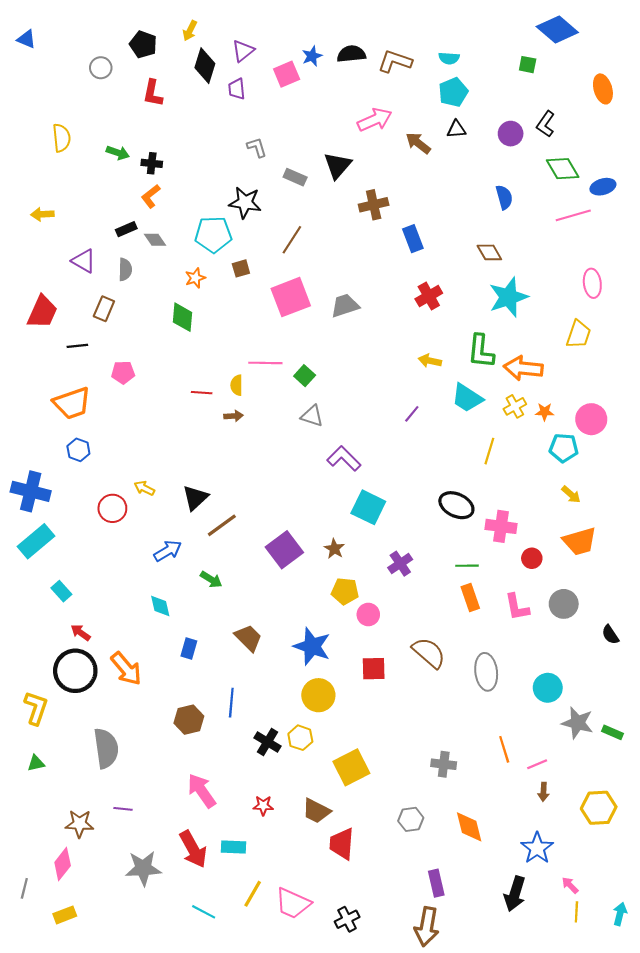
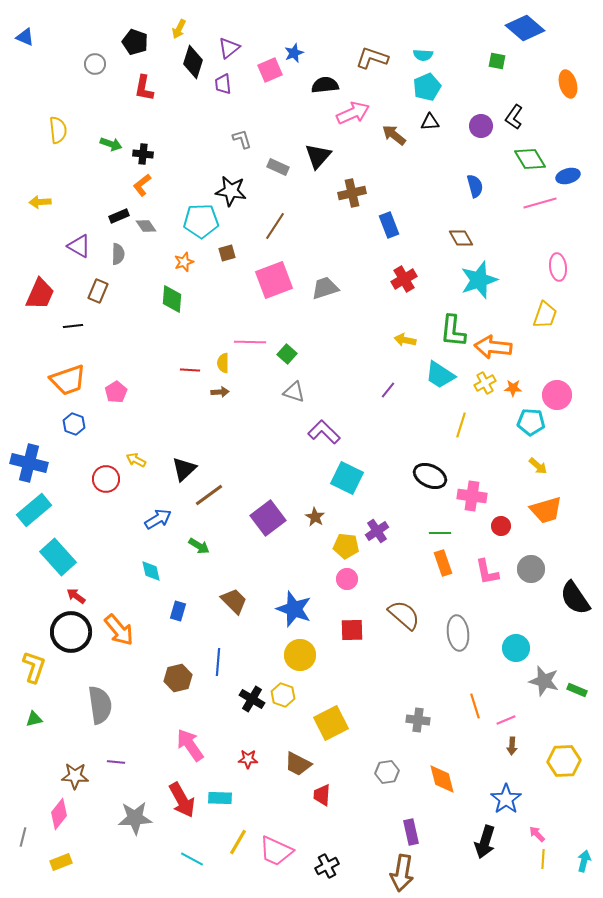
black semicircle: (351, 54) -> (325, 85), moved
pink pentagon: (123, 372) -> (116, 392), moved, turned -30
cyan rectangle: (61, 591) -> (58, 557), size x1.8
yellow pentagon: (345, 591) -> (346, 546), moved
black semicircle: (610, 635) -> (575, 598), size x1.8
red trapezoid: (342, 844) -> (322, 795), size x0.7

